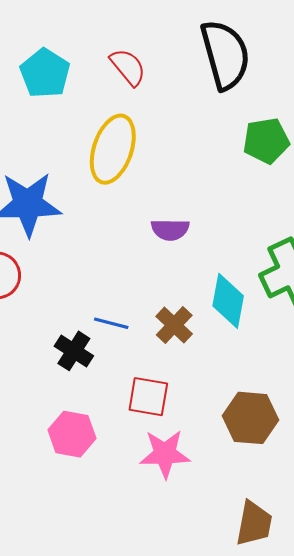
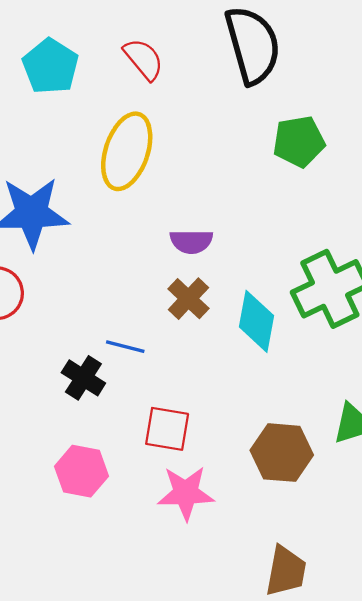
brown cross: (174, 325) -> (188, 299), moved

